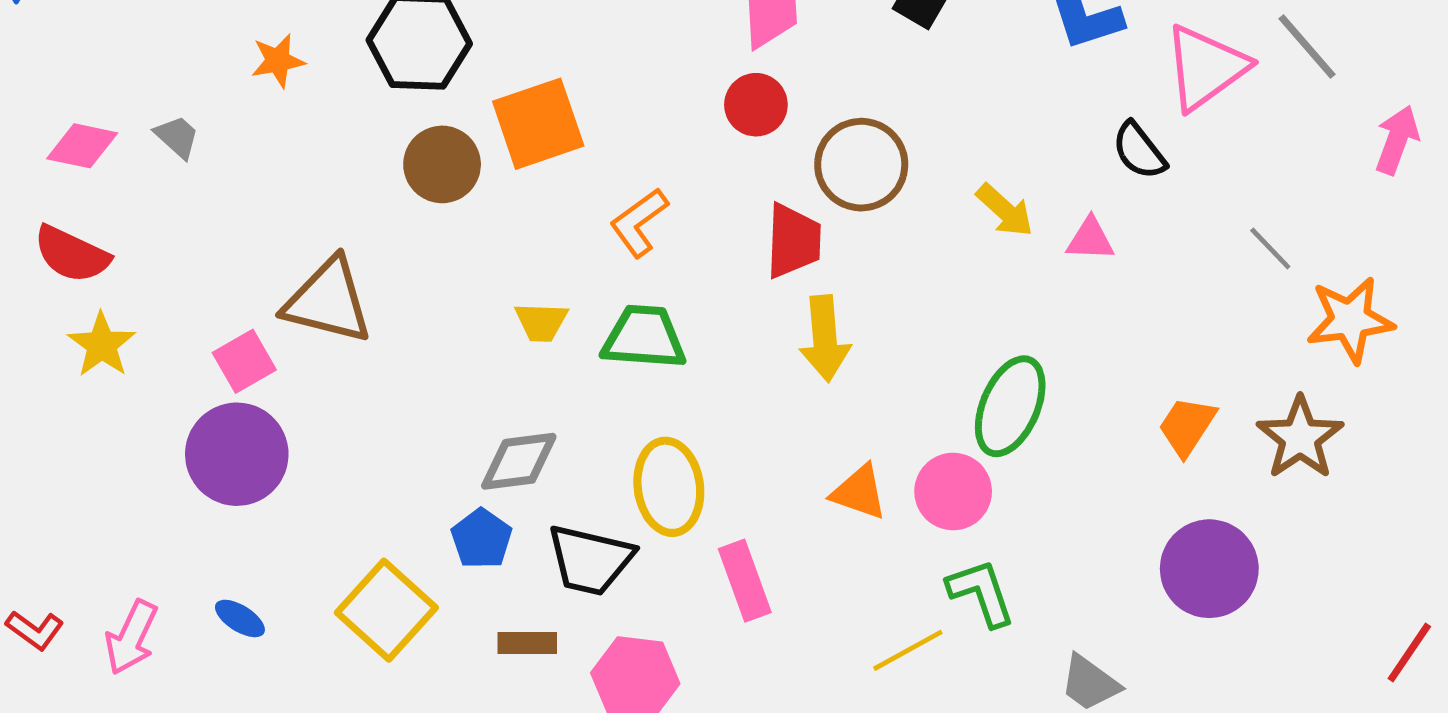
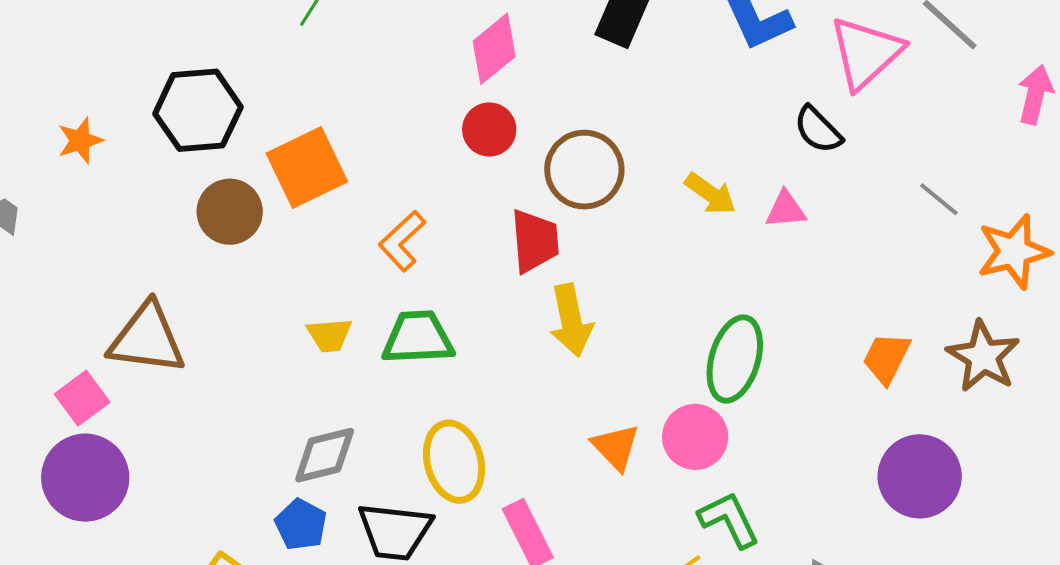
orange triangle: (859, 492) -> (616, 447), turned 34

